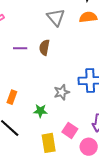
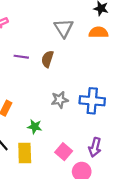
gray star: (62, 92) -> (60, 100), moved
yellow rectangle: (49, 143) -> (25, 153), moved

